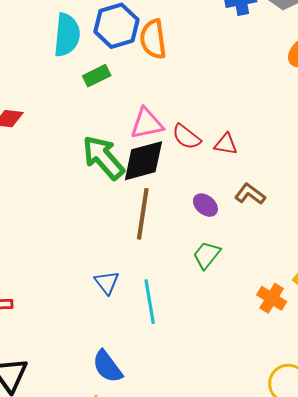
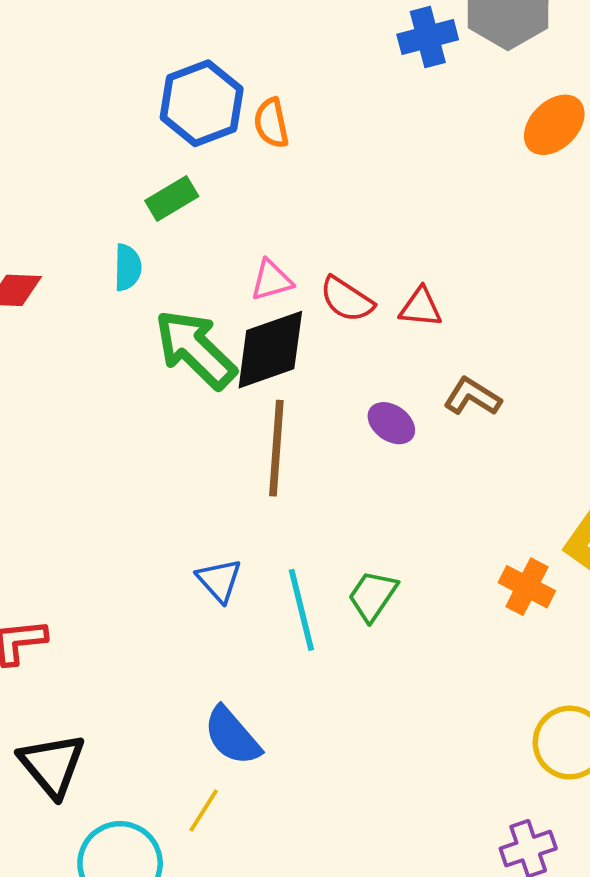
cyan semicircle: (67, 35) -> (128, 267), moved, size x0.6
orange semicircle: (153, 39) -> (271, 123), size x0.7
pink triangle: (147, 124) -> (271, 280), size x0.7
green trapezoid: (207, 255) -> (373, 596), moved

